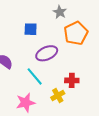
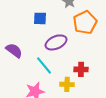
yellow cross: (58, 96) -> (67, 84), turned 32

